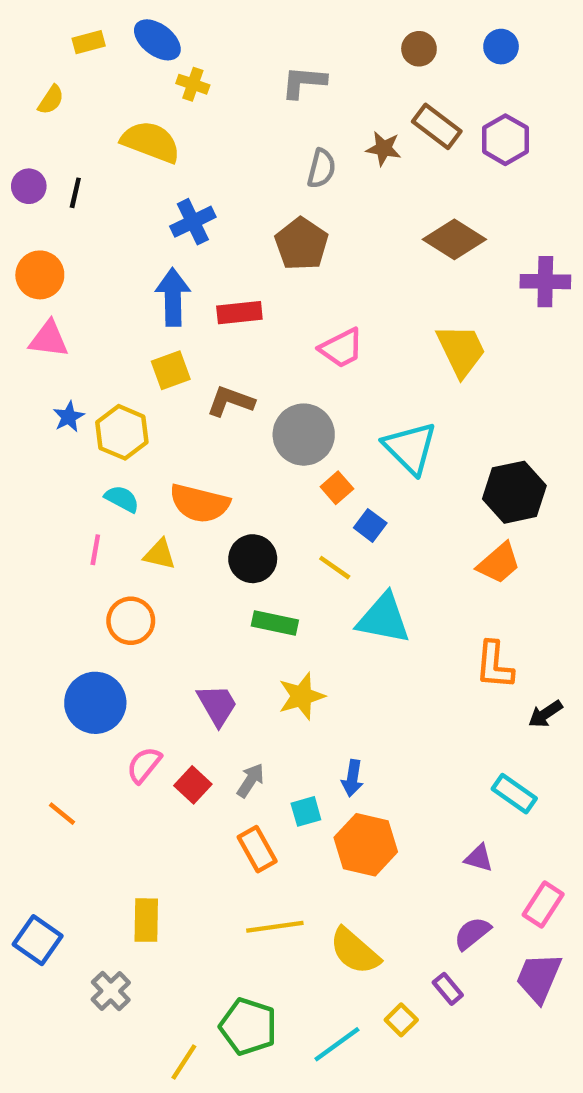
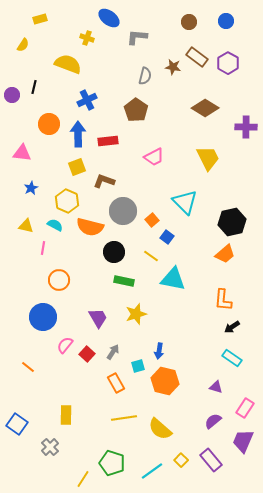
blue ellipse: (157, 40) -> (109, 18), moved
purple circle: (29, 186) -> (12, 95), moved
orange circle: (40, 275) -> (49, 124), moved
yellow hexagon: (122, 432) -> (67, 201), moved
gray circle: (304, 435) -> (123, 211), moved
yellow triangle: (160, 554) -> (26, 226), moved
black arrow: (545, 714) -> (232, 327), moved
purple rectangle: (448, 989) -> (211, 460), moved, size x1.6

